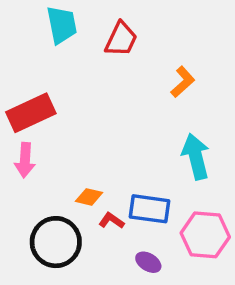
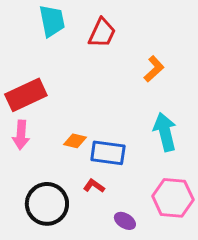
orange diamond: (89, 197) -> (75, 141), moved
blue rectangle: (149, 209) -> (108, 153), moved

